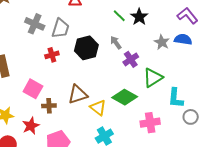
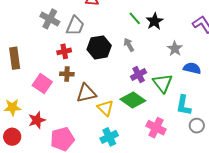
blue semicircle: (183, 39) -> (192, 68), moved
purple cross: (131, 59) -> (139, 75), moved
green triangle: (153, 78) -> (163, 83), turned -40
brown cross: (49, 106) -> (67, 74), moved
pink cross: (150, 123) -> (156, 128), turned 30

